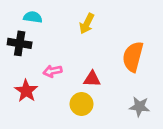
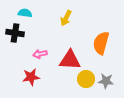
red triangle: (92, 79) -> (70, 60), size x1.6
red star: (26, 91) -> (31, 77), moved, turned 30
yellow circle: (82, 104) -> (86, 79), moved

